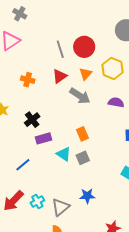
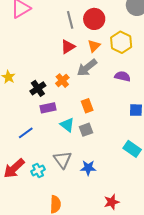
orange cross: (28, 80) -> (62, 81), moved, turned 32
gray arrow: (80, 96) -> (87, 68), turned 105
gray triangle: (60, 207) -> (63, 160), moved, turned -30

